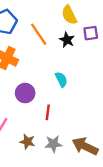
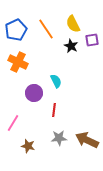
orange line: (39, 34) -> (46, 29), moved
cyan semicircle: (61, 79) -> (56, 81), moved
brown star: (27, 142) -> (28, 146), moved

